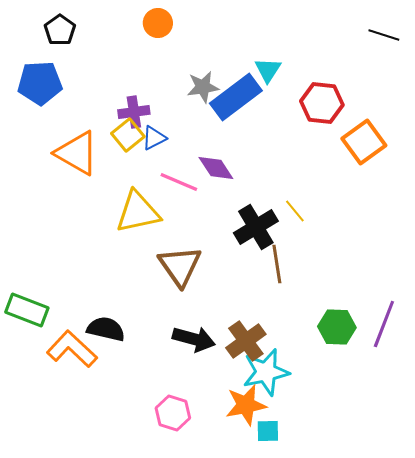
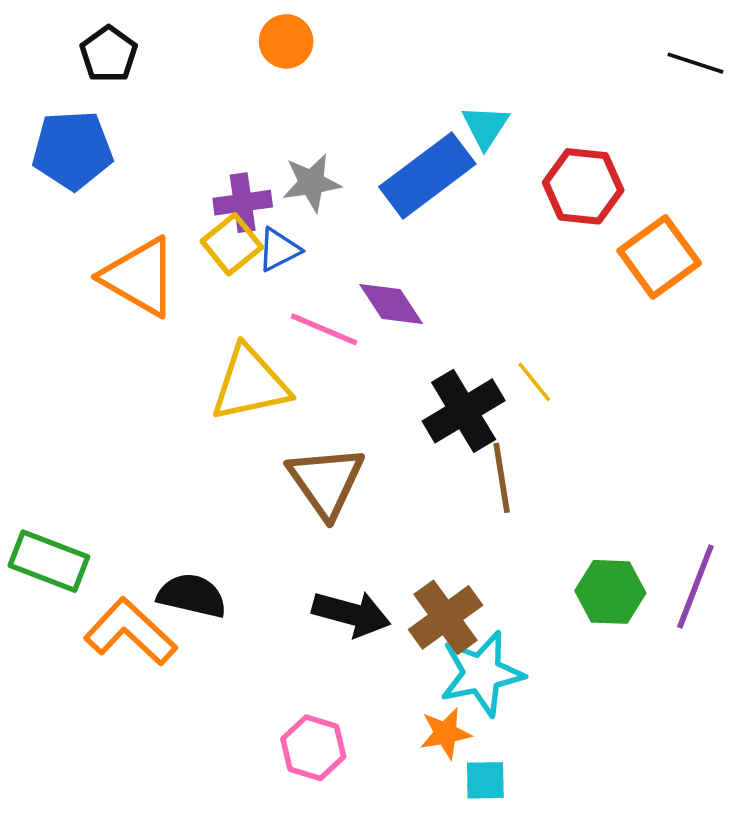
gray star: (203, 87) -> (311, 183), moved
orange star: (246, 405) -> (446, 733), size x0.7

